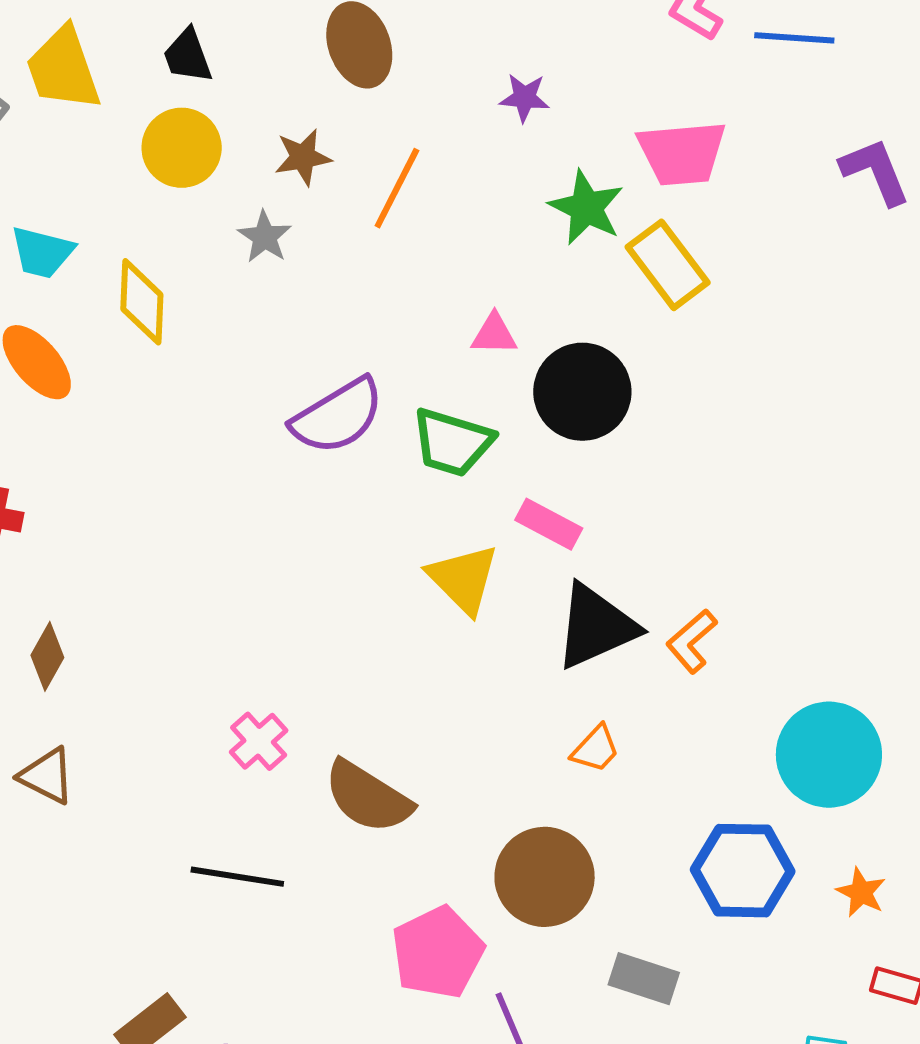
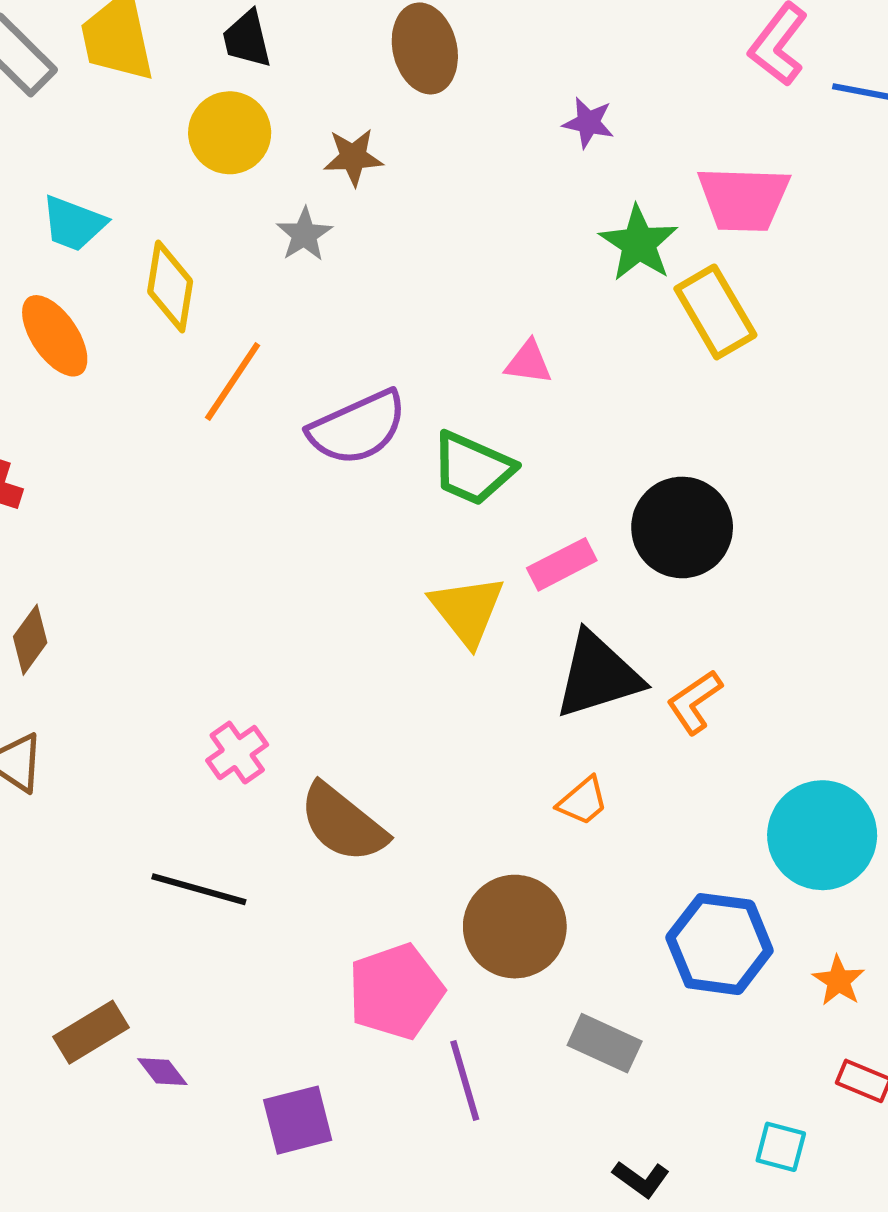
orange line: (397, 188) -> (233, 382), moved
black circle: (582, 392) -> (682, 527), moved
pink rectangle: (549, 524) -> (562, 564), turned -62

